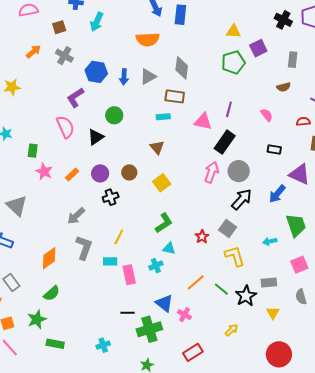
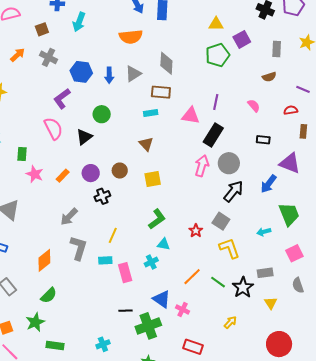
yellow square: (162, 183) -> (153, 179), turned 30
red rectangle: (193, 352) -> (193, 347), turned 54

